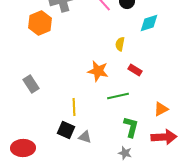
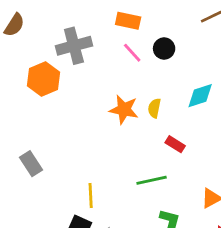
cyan diamond: (149, 23) -> (200, 96), moved
orange star: (98, 71) -> (124, 110), moved

